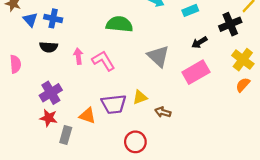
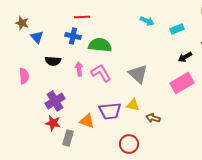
blue cross: (53, 18) -> (73, 36), moved
green semicircle: (119, 24) -> (100, 45), moved
gray triangle: (158, 56) -> (138, 74), moved
yellow triangle: (140, 97) -> (133, 105), turned 32

